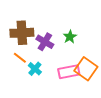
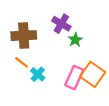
purple cross: (45, 42) -> (61, 24), moved
pink rectangle: (69, 72) -> (74, 78), turned -55

